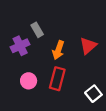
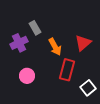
orange arrow: (58, 50) -> (55, 47), turned -48
red rectangle: (57, 79) -> (67, 70), moved

